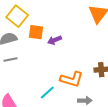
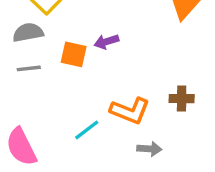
orange square: (36, 32) -> (74, 54), moved

